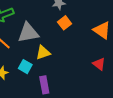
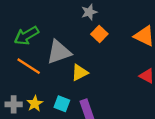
cyan square: (25, 67) -> (62, 104), moved

